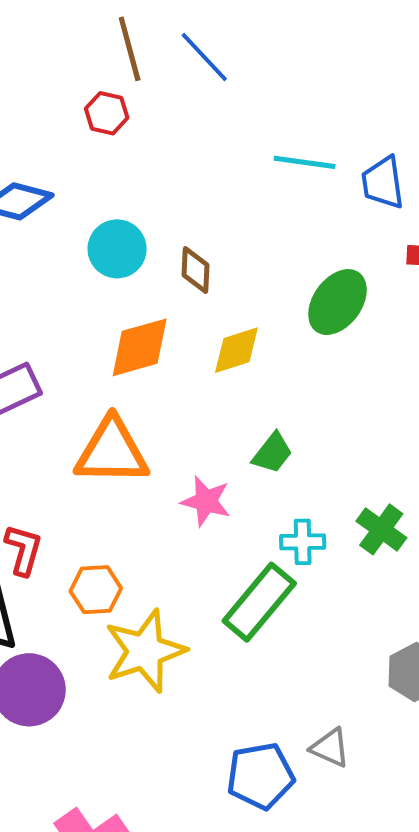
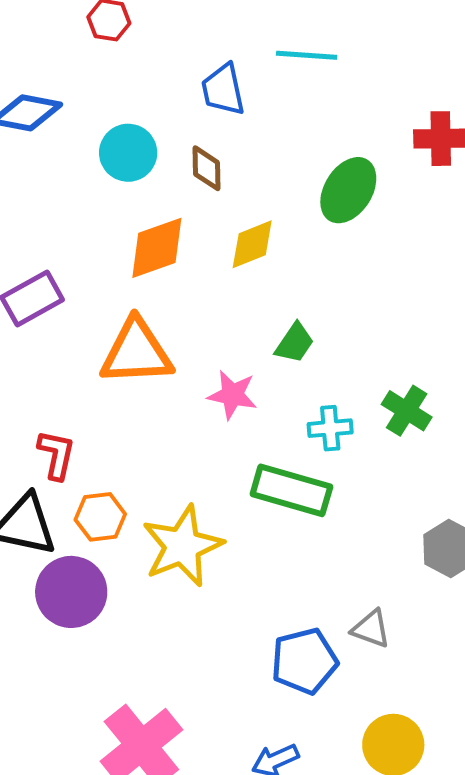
blue trapezoid: (383, 183) -> (223, 90), moved
orange hexagon: (96, 590) -> (100, 517), moved
green rectangle: (259, 602) -> (291, 490), turned 70

